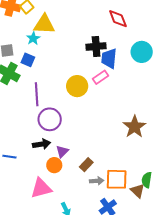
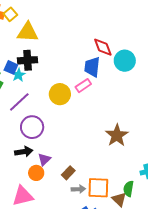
red diamond: (118, 19) -> (103, 47), moved
cyan star: (33, 38) -> (18, 75), moved
black cross: (96, 46) -> (28, 60), moved
purple line: (37, 94) -> (19, 102), turned 50

